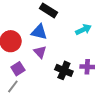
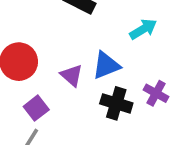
blue triangle: (39, 32) -> (106, 65), moved, turned -30
purple cross: (87, 67) -> (156, 93), turned 32

